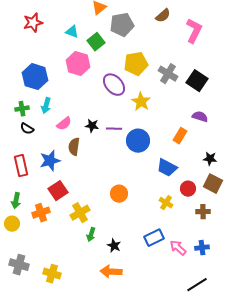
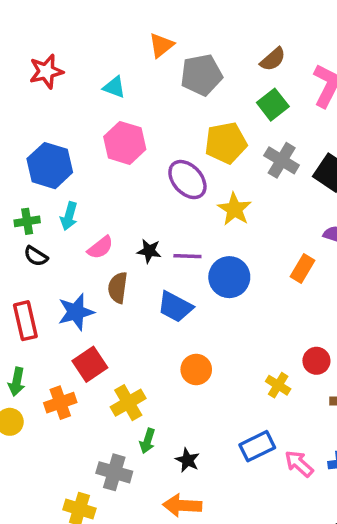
green square: (96, 42) -> (273, 105), moved
blue trapezoid: (167, 168) -> (175, 307), moved
gray cross: (19, 265) -> (114, 472), moved

